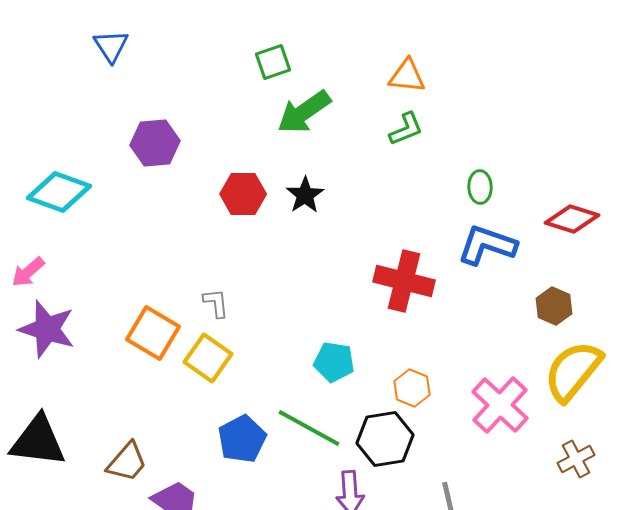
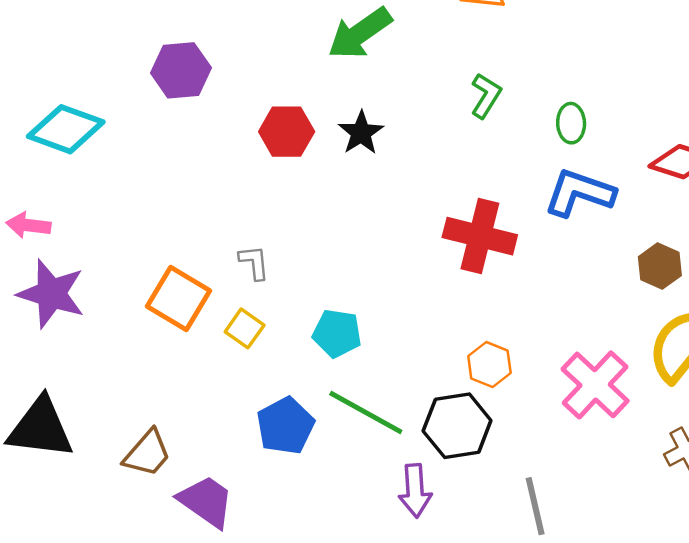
green L-shape: (406, 129) -> (486, 96), moved, turned -36
pink arrow: (28, 272) -> (28, 225), turned 48
yellow square: (208, 358) -> (245, 328), size x0.7
cyan pentagon: (334, 362) -> (337, 333), moved

